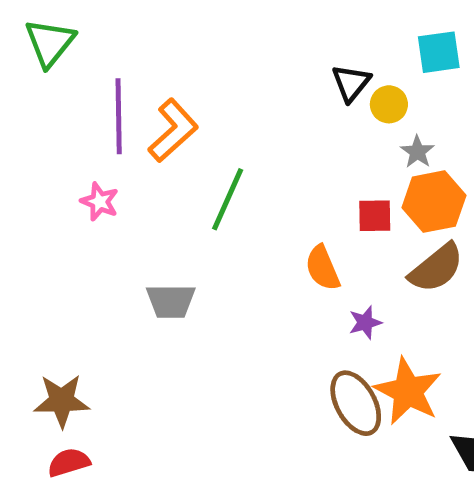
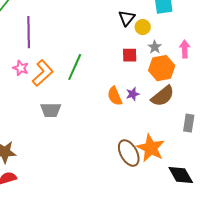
orange L-shape: (173, 130) -> (43, 73), moved
red square: (375, 216) -> (130, 55), moved
purple star: (365, 323) -> (133, 94), moved

